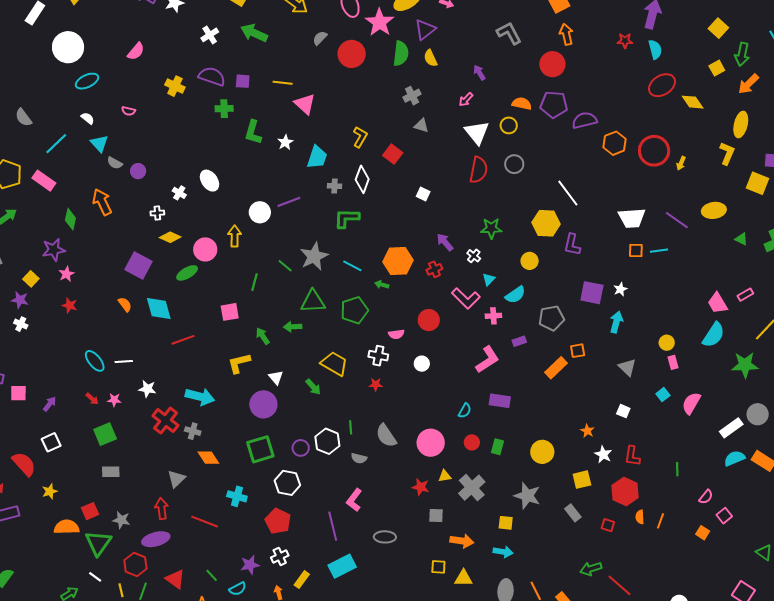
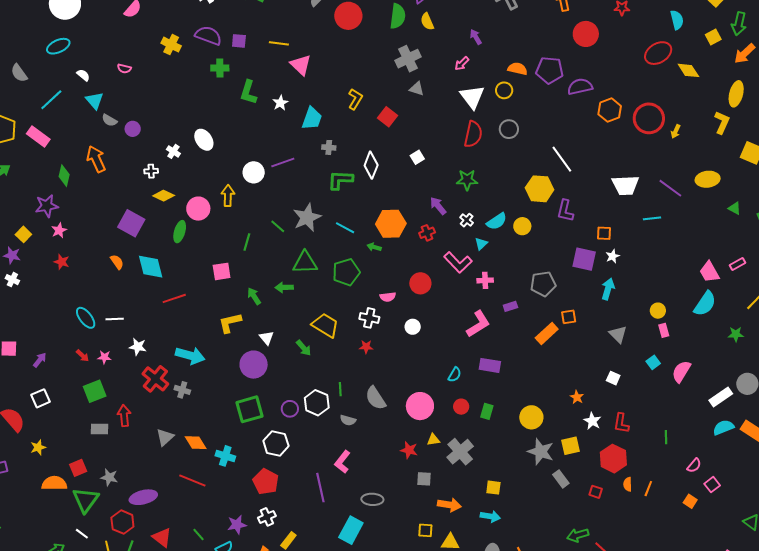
cyan semicircle: (655, 49) -> (677, 20), moved
red circle: (552, 64) -> (586, 34), moved
cyan ellipse: (87, 81) -> (58, 46), moved
gray cross: (412, 96) -> (408, 59), size x1.4
white diamond: (362, 179) -> (371, 165), moved
white square: (423, 194) -> (417, 157), turned 32
green star: (491, 228) -> (467, 180), moved
orange square: (636, 251) -> (604, 233), moved
green ellipse: (187, 273) -> (180, 232), turned -45
cyan semicircle: (515, 295) -> (497, 221), moved
green star: (745, 365) -> (736, 334), size x0.6
orange diamond: (208, 458) -> (196, 443), moved
gray star: (527, 496) -> (541, 452), moved
red arrow: (162, 509) -> (124, 416), moved
cyan rectangle: (342, 566) -> (351, 530), moved, turned -36

